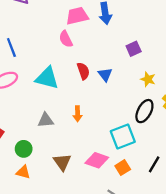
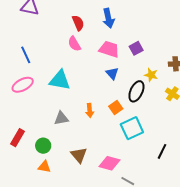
pink trapezoid: (77, 16) -> (109, 49), moved, turned 35
red semicircle: (83, 71) -> (78, 23), moved
black ellipse: (144, 111) -> (136, 91), moved
pink diamond: (97, 160) -> (110, 163), moved
orange square: (123, 168) -> (116, 108), moved

